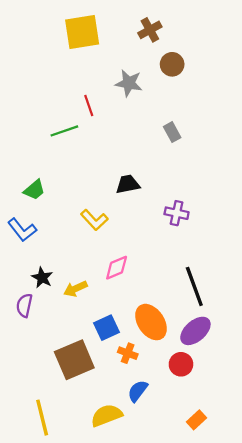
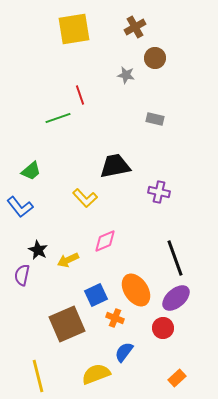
gray star: (129, 83) -> (126, 75), moved, size x0.7
gray rectangle: (172, 132) -> (155, 119), turned -48
black trapezoid: (128, 184) -> (115, 166), size x1.4

